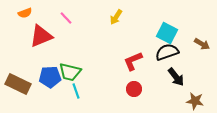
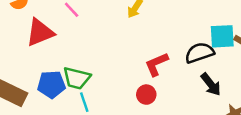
cyan square: (167, 33) -> (222, 36), moved, turned -30
red circle: (134, 89) -> (146, 95), moved

